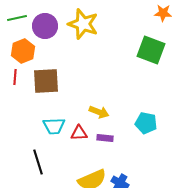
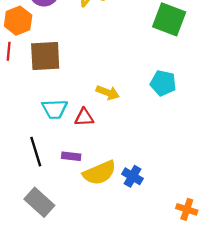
cyan pentagon: (146, 123) -> (163, 83), moved
purple rectangle: (105, 138) -> (71, 156), moved

